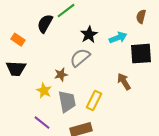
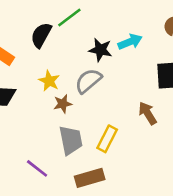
black star: (89, 35) -> (100, 50), turned -30
cyan arrow: (118, 38) -> (130, 42), moved
yellow star: (44, 91) -> (49, 81), moved

